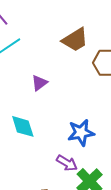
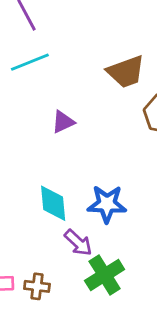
cyan diamond: (23, 126) -> (53, 203), moved

